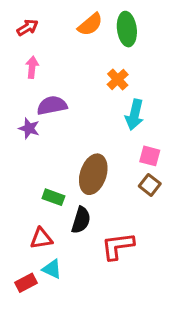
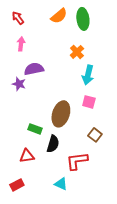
red arrow: (28, 28) -> (18, 18), turned -96
pink square: (150, 156) -> (89, 102), moved
brown square: (150, 185) -> (95, 135), moved
cyan triangle: (52, 269) -> (61, 184), moved

